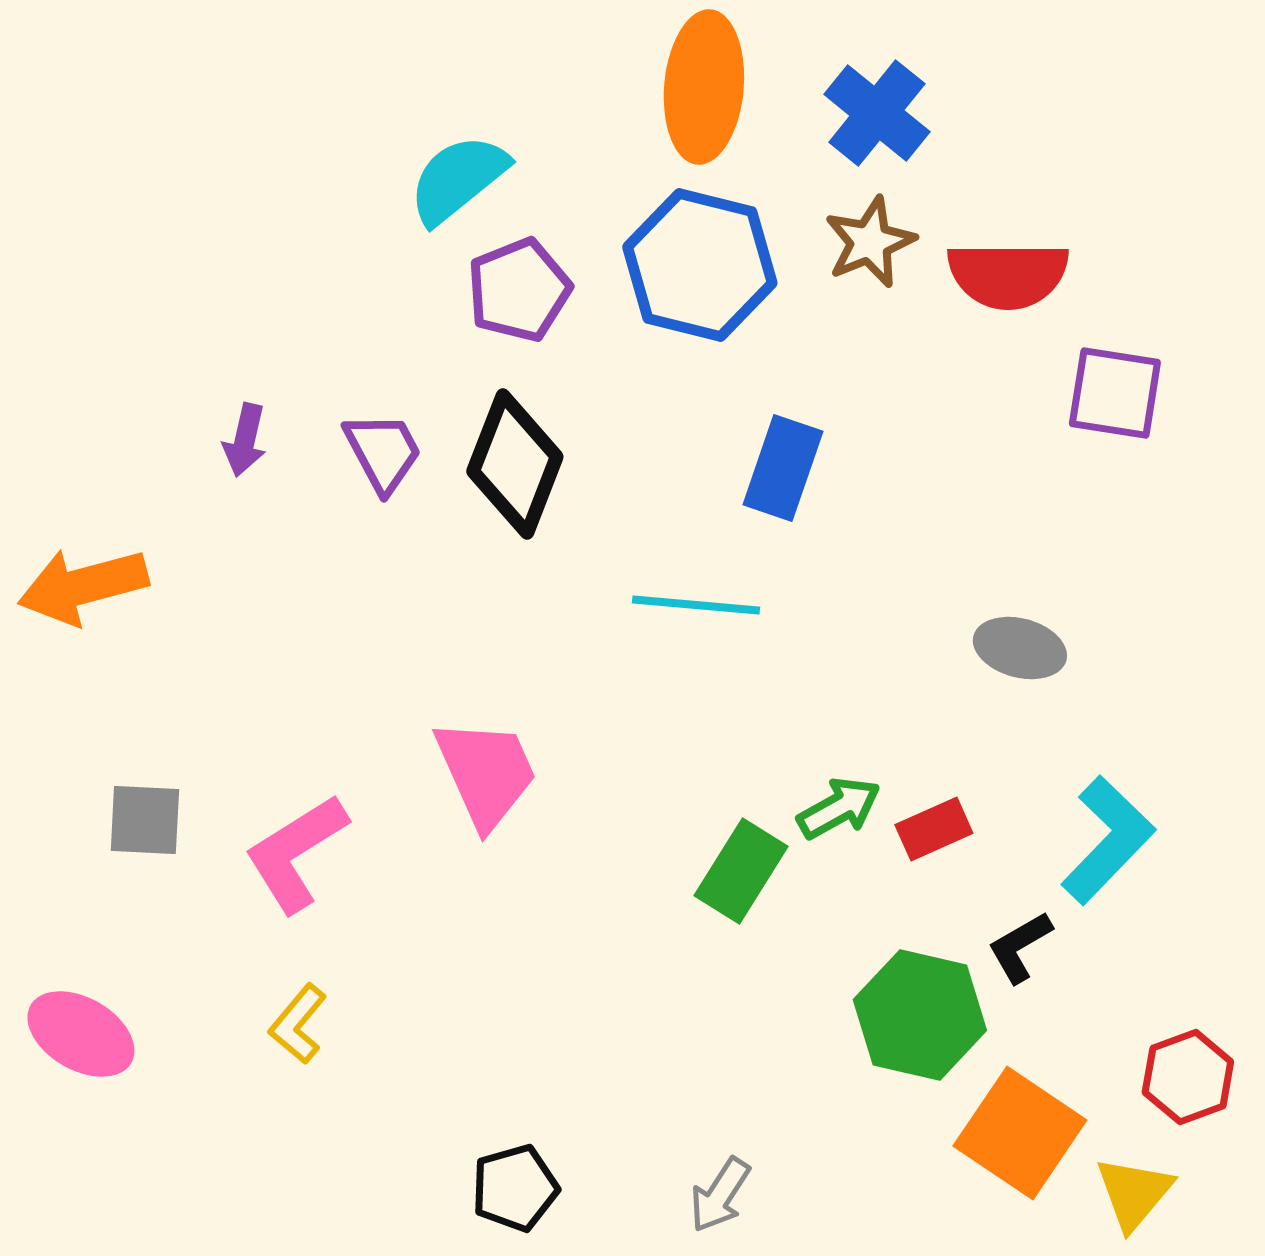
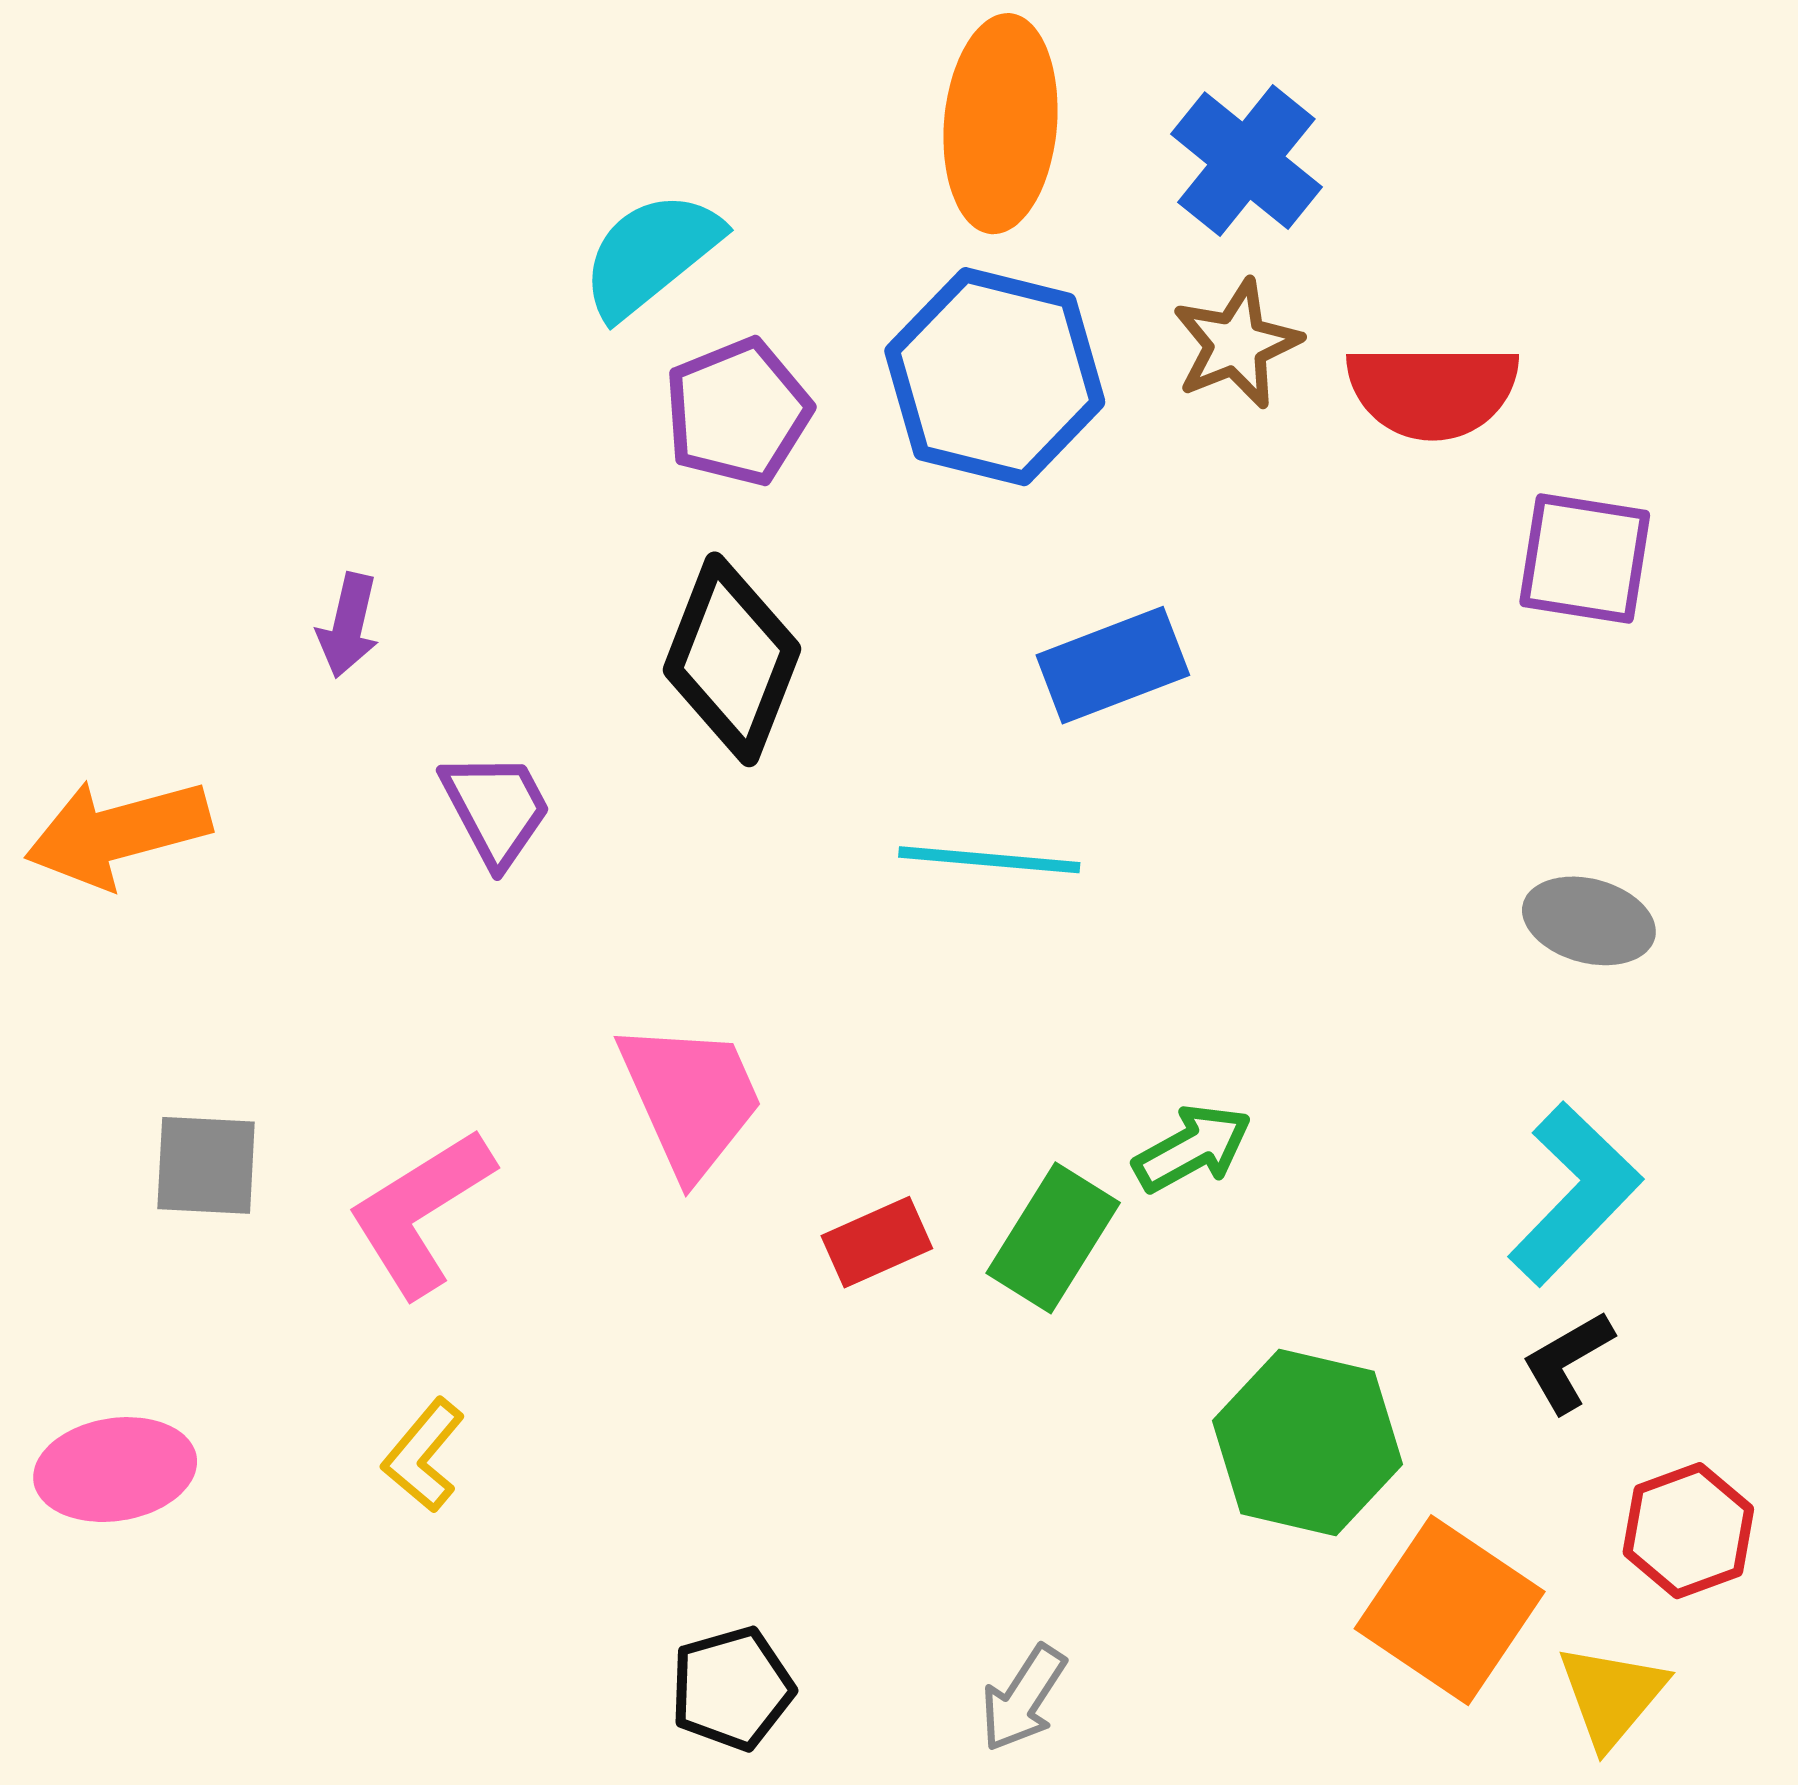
purple trapezoid: (383, 452) -> (496, 809), moved
blue rectangle: (783, 468) -> (1113, 665), turned 50
gray ellipse: (1020, 648) -> (1589, 921), moved
red rectangle: (934, 829) -> (877, 1242), moved
black L-shape: (1020, 947) -> (1568, 1361), moved
pink ellipse: (81, 1034) -> (115, 1470), turned -39

